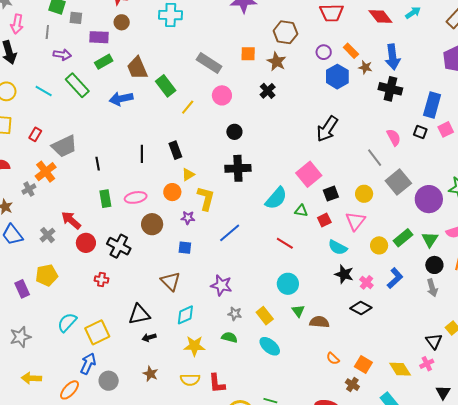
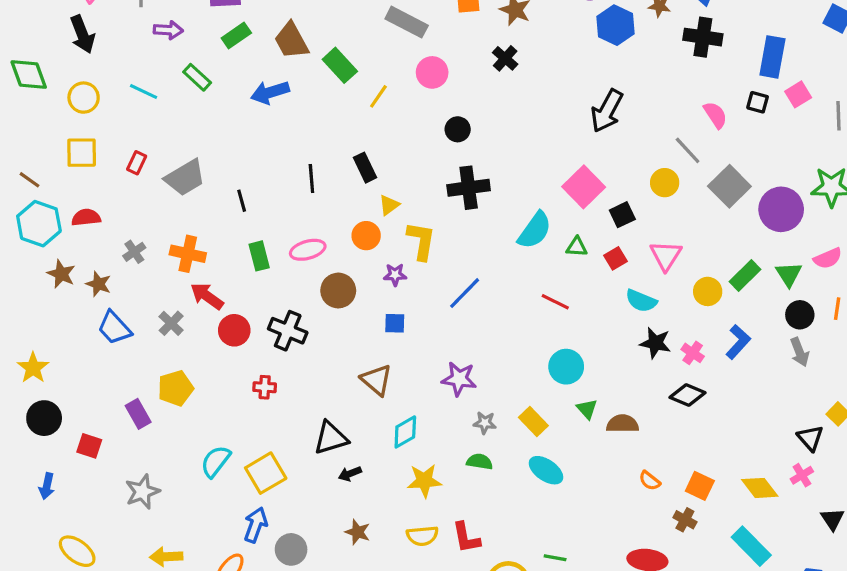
green rectangle: (77, 85) -> (197, 77), size x0.7
orange cross: (46, 172) -> (188, 254), moved, turned -35
yellow circle: (364, 194) -> (665, 183), moved

